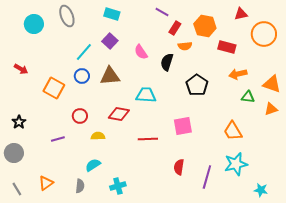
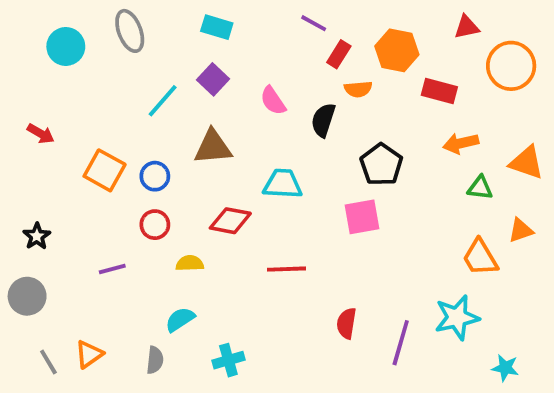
blue circle: (82, 76) -> (155, 176), moved
orange triangle: (271, 109) -> (521, 230), moved
pink square: (183, 126) -> (362, 217), moved
orange trapezoid: (233, 131) -> (480, 257), moved
gray line: (17, 189) -> (48, 362), moved

